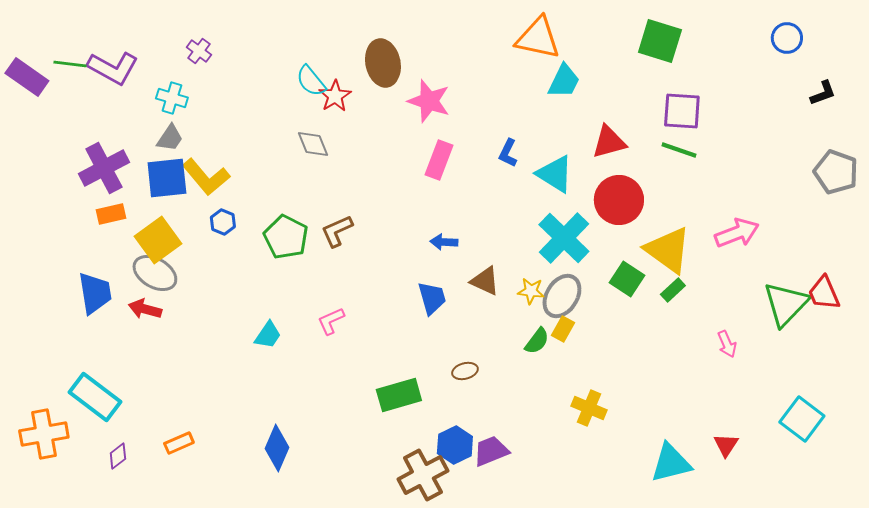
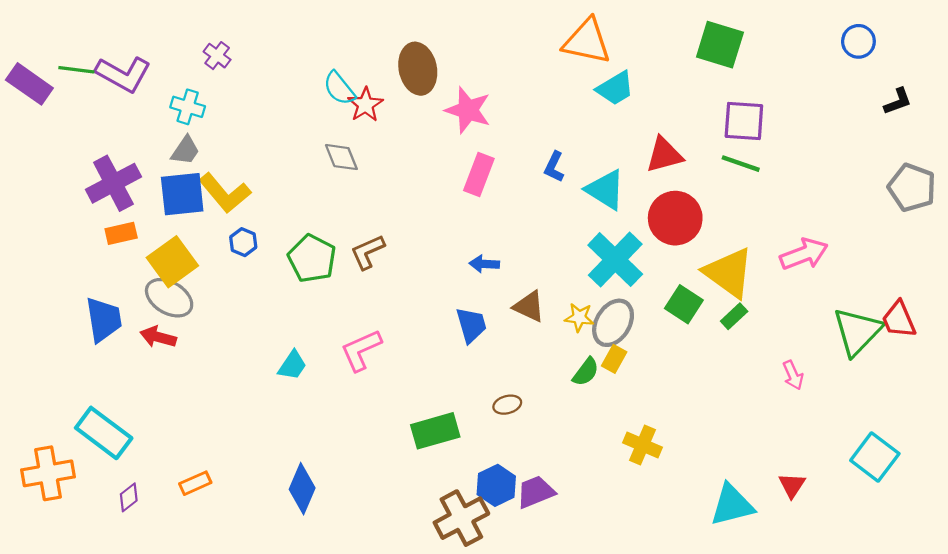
cyan trapezoid: (564, 81) -> (615, 88), turned 33
pink L-shape: (331, 321) -> (361, 350), size x1.4

